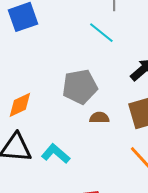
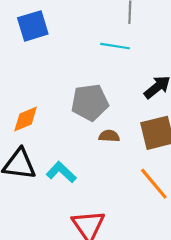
cyan line: (101, 33) -> (115, 46), turned -32

